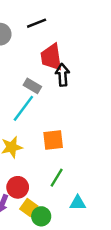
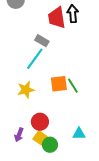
black arrow: (63, 75) -> (73, 14), moved
green line: (57, 178) -> (73, 86), moved, turned -63
red circle: (18, 187) -> (40, 122), moved

